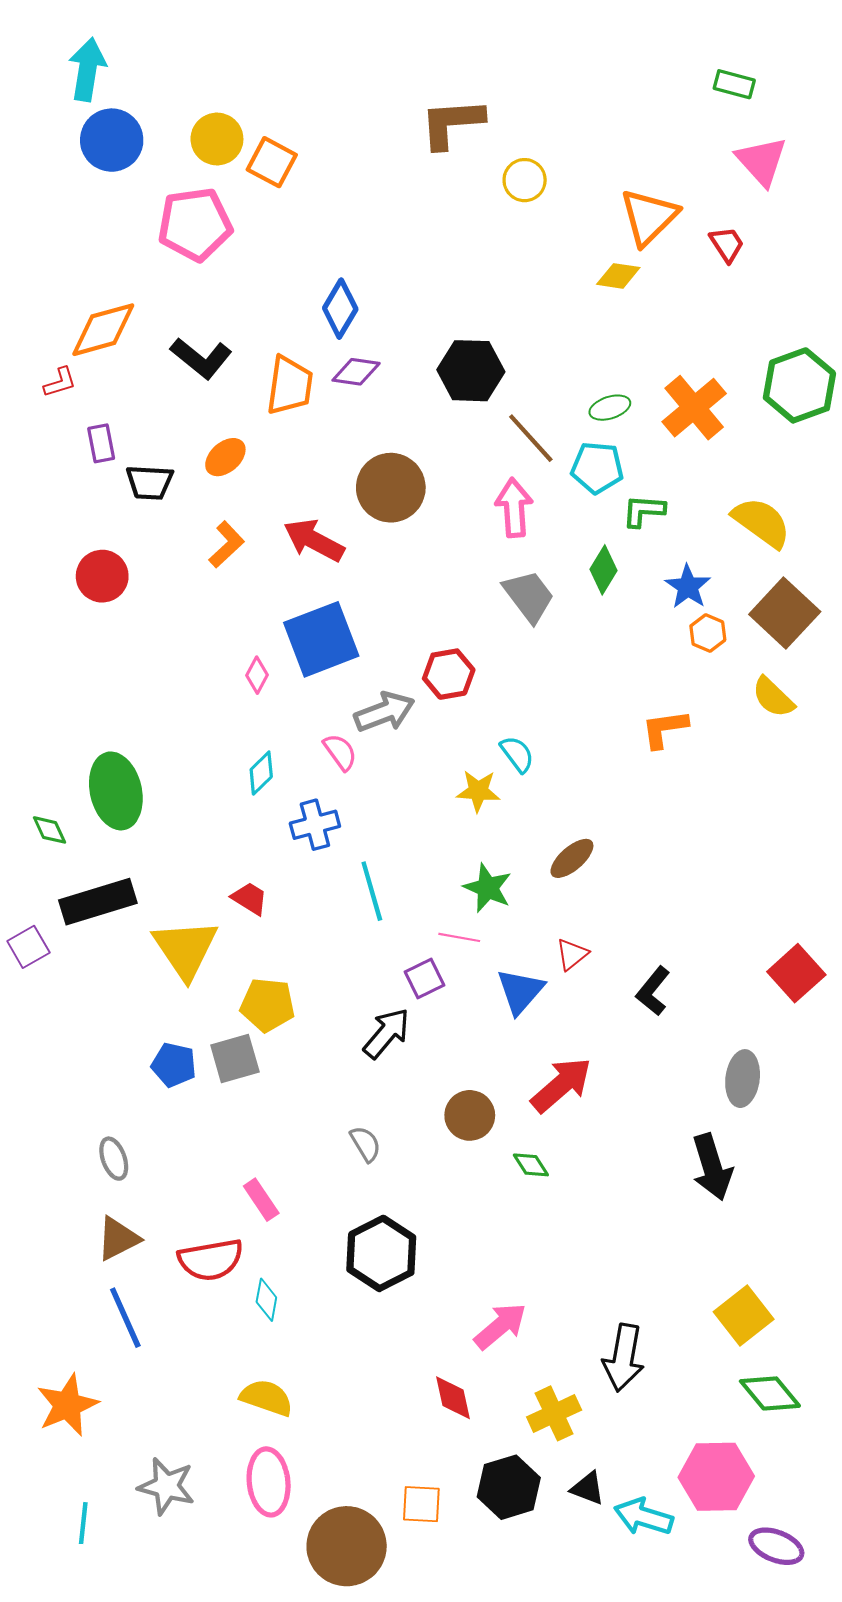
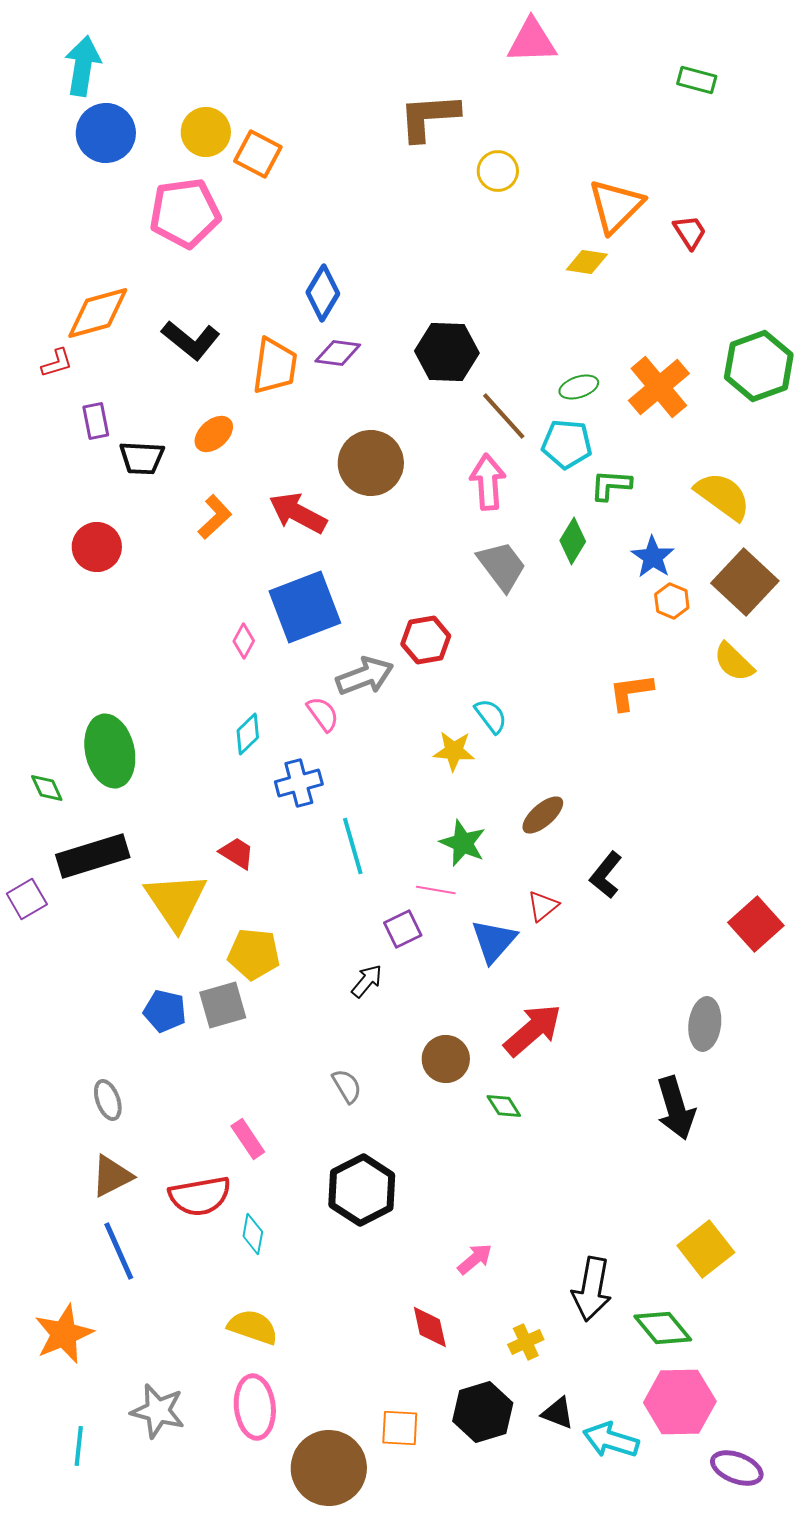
pink triangle: (762, 161) -> (532, 41), moved, turned -50
black L-shape: (653, 991) -> (606, 875), moved
black arrow: (387, 1033) -> (367, 981), size x0.7
pink arrow: (500, 1326) -> (475, 1259), size x0.7
green diamond: (770, 1393) -> (663, 1328), moved
yellow cross: (554, 1413) -> (526, 1342), size x0.7

